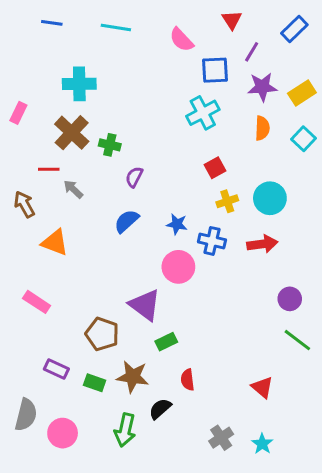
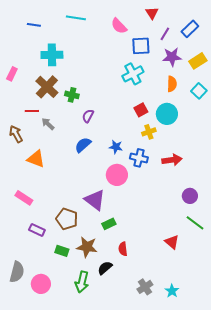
blue line: (52, 23) -> (34, 25), moved
blue rectangle: (294, 29) -> (190, 29), moved
cyan circle: (270, 198) -> (167, 114), moved
purple rectangle: (56, 369) -> (37, 230), moved
red triangle: (262, 387) -> (172, 242), moved

